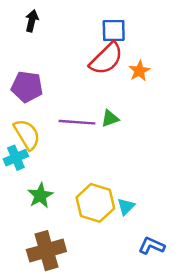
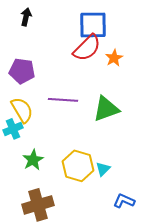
blue square: (114, 31) -> (93, 25), size x1.4
green triangle: (110, 119) -> (106, 109), moved, size x1.8

